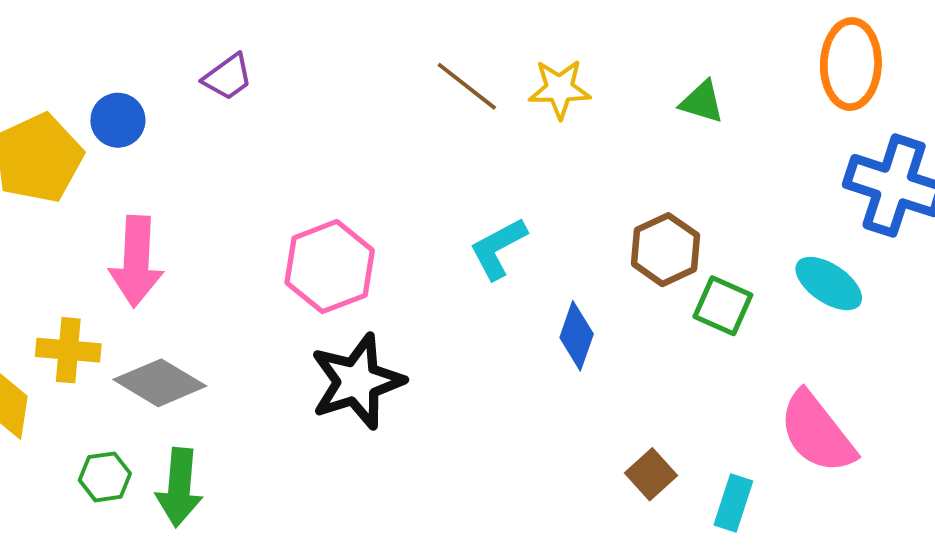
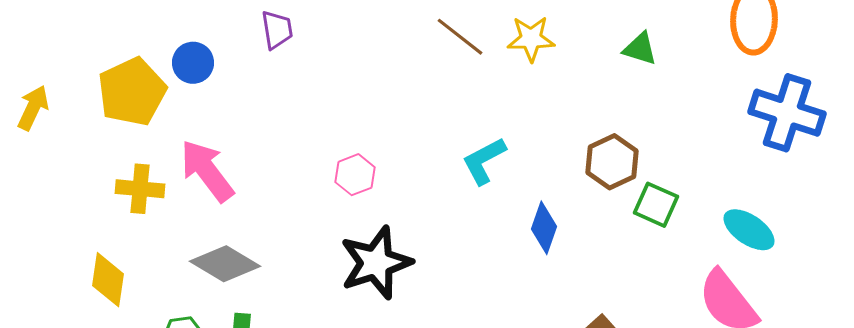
purple trapezoid: (228, 77) -> (277, 30), turned -63
pink arrow: (136, 261) -> (207, 171), turned 140
pink hexagon: (330, 267) -> (355, 175), size x0.6
cyan ellipse: (829, 284) -> (749, 230), moved
yellow cross: (68, 350) -> (140, 189), moved

